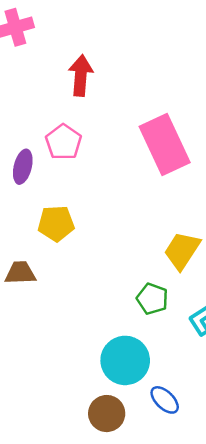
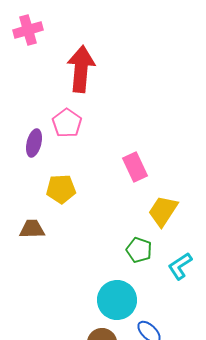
red arrow: (81, 75) -> (81, 69), size x1.4
pink rectangle: (165, 144) -> (135, 167), moved, size x0.6

